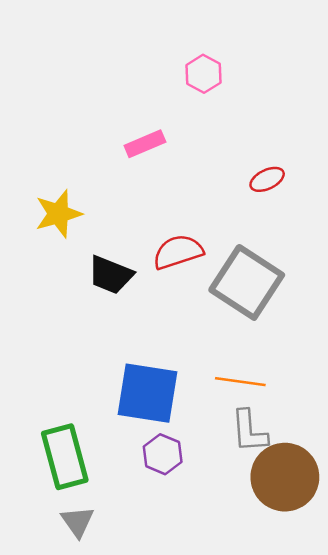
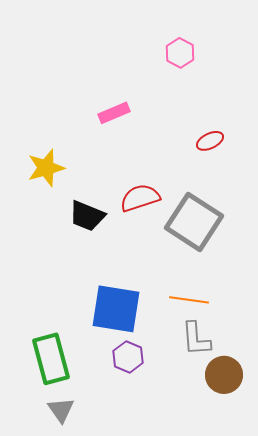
pink hexagon: (203, 74) -> (180, 53), moved
brown circle: (285, 477) -> (224, 375), size x0.7

